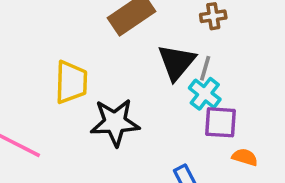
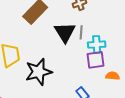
cyan cross: (205, 94) -> (97, 45), moved, turned -30

